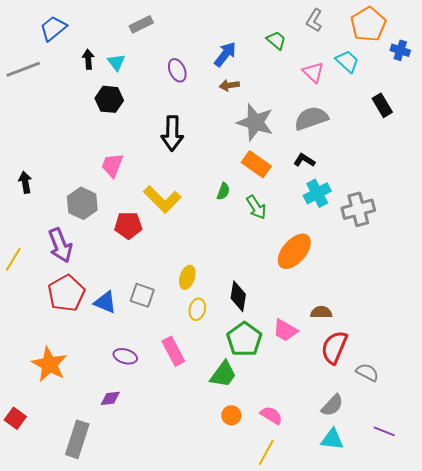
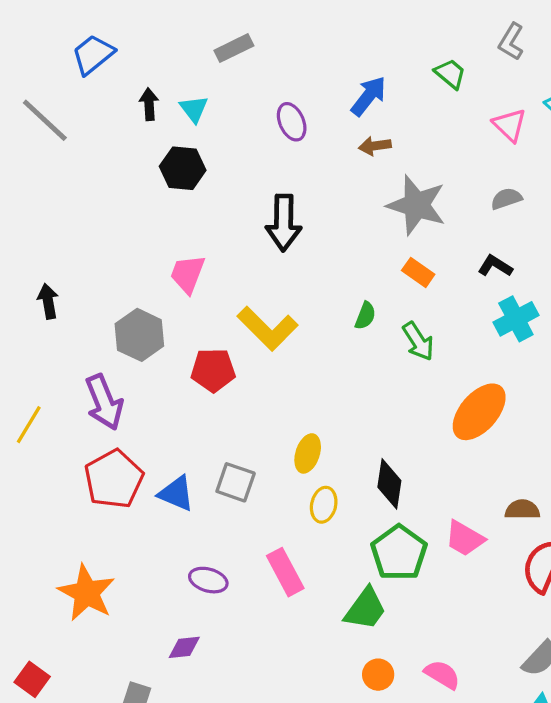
gray line: (23, 69) -> (45, 120), turned 64
gray semicircle: (311, 118) -> (506, 199), size x0.6
orange rectangle: (256, 164) -> (418, 272), size x0.7

